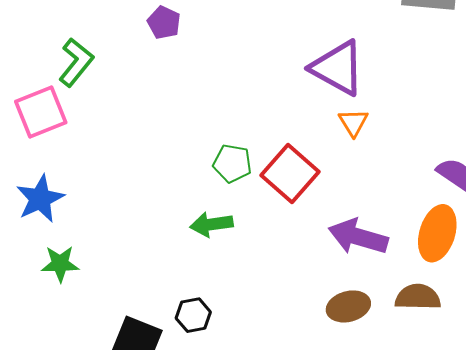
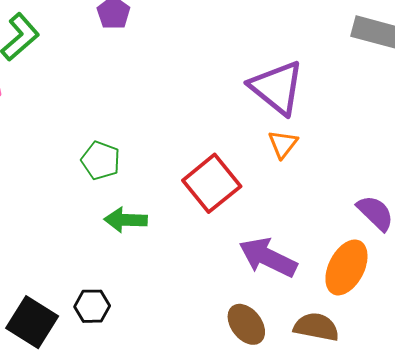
green pentagon: (232, 163) -> (101, 160), moved
brown ellipse: (348, 306) -> (246, 324), turned 57

